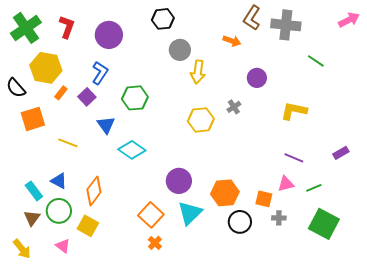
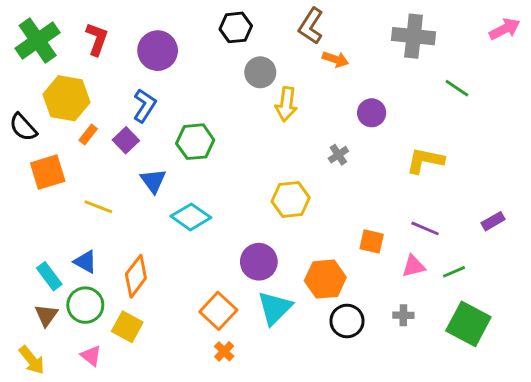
brown L-shape: (252, 18) -> (311, 26), moved
yellow hexagon: (201, 120) -> (291, 200), moved
orange square: (264, 199) -> (372, 241), moved

